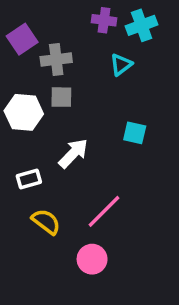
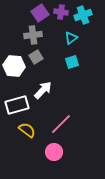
purple square: (22, 39) -> (40, 13), moved
gray square: (61, 97) -> (36, 57), turned -32
cyan square: (135, 133) -> (72, 62), moved, turned -32
white rectangle: (29, 179) -> (17, 105), size x1.6

